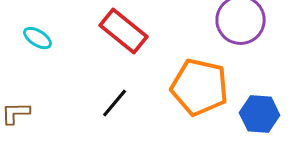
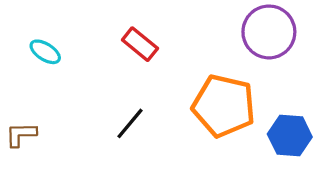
red rectangle: (124, 31) -> (140, 44), size x0.7

